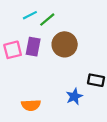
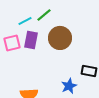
cyan line: (30, 15) -> (25, 21), moved

